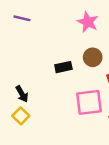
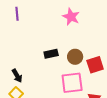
purple line: (22, 18) -> (17, 14), turned 72
brown circle: (93, 57) -> (75, 57), moved

